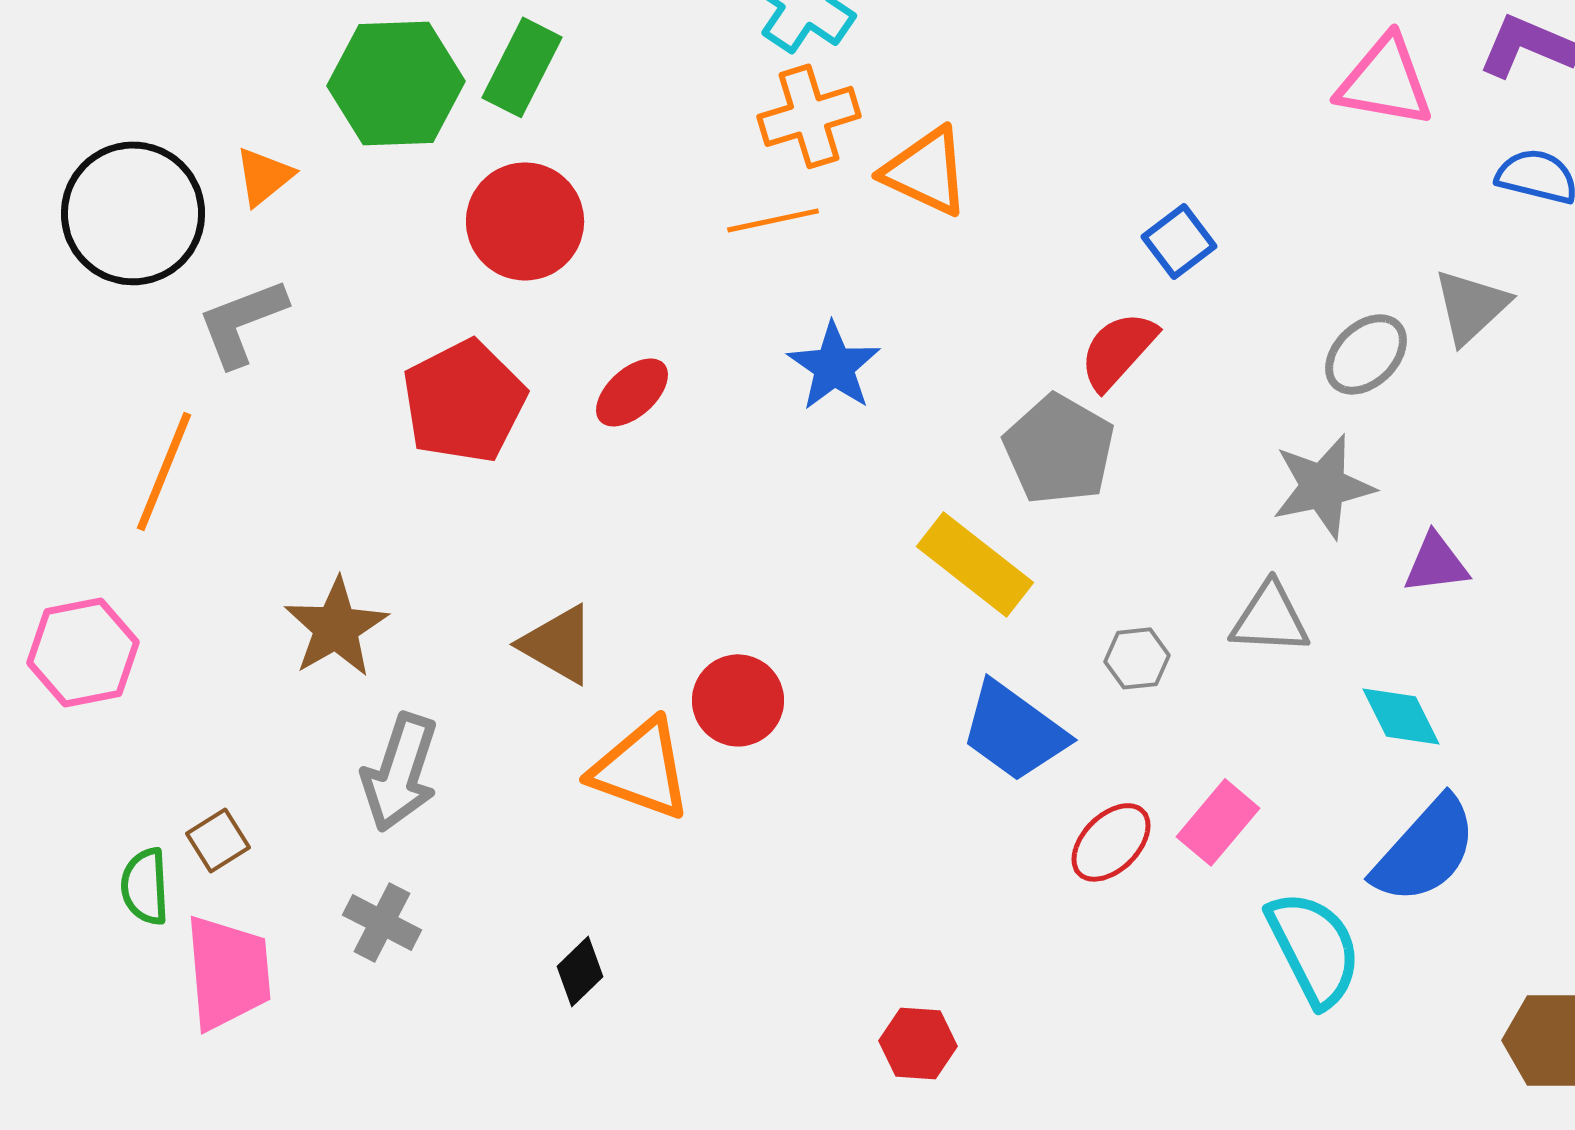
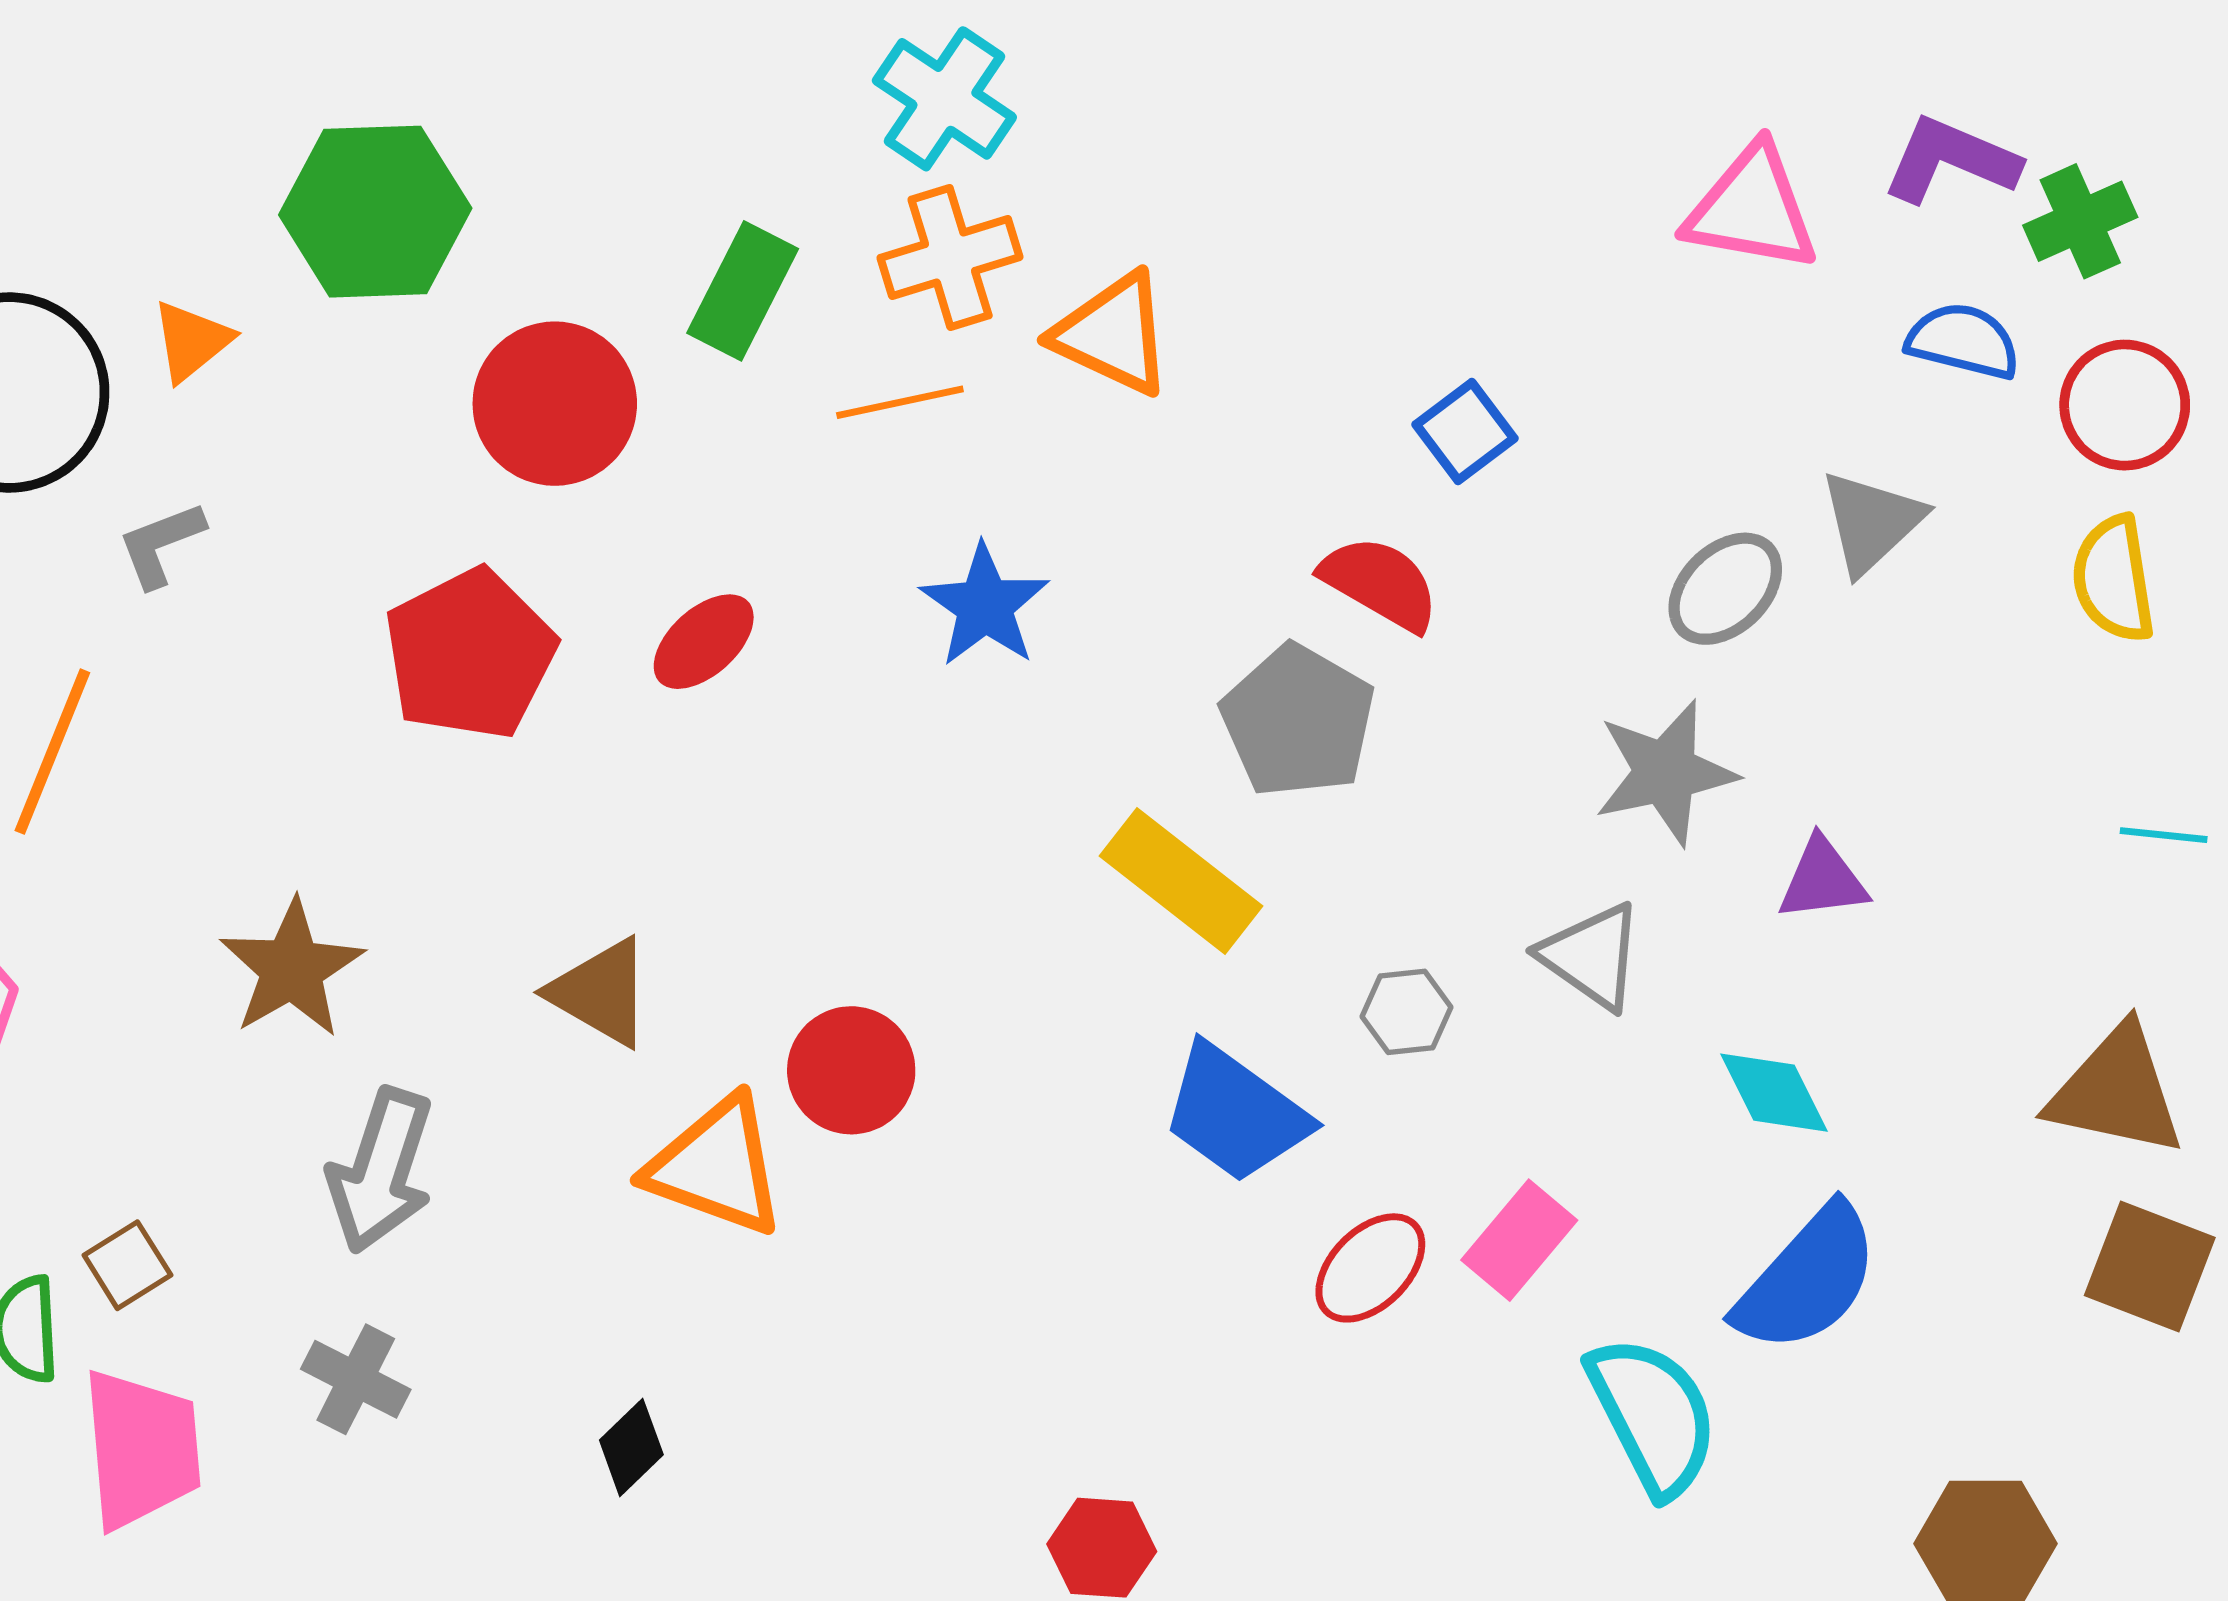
green rectangle: (522, 67) -> (743, 291), moved
gray L-shape: (242, 322) -> (161, 544), size x0.7
red semicircle: (1118, 350) -> (1380, 583), turned 78
gray triangle: (1270, 618) -> (1592, 956), turned 32

